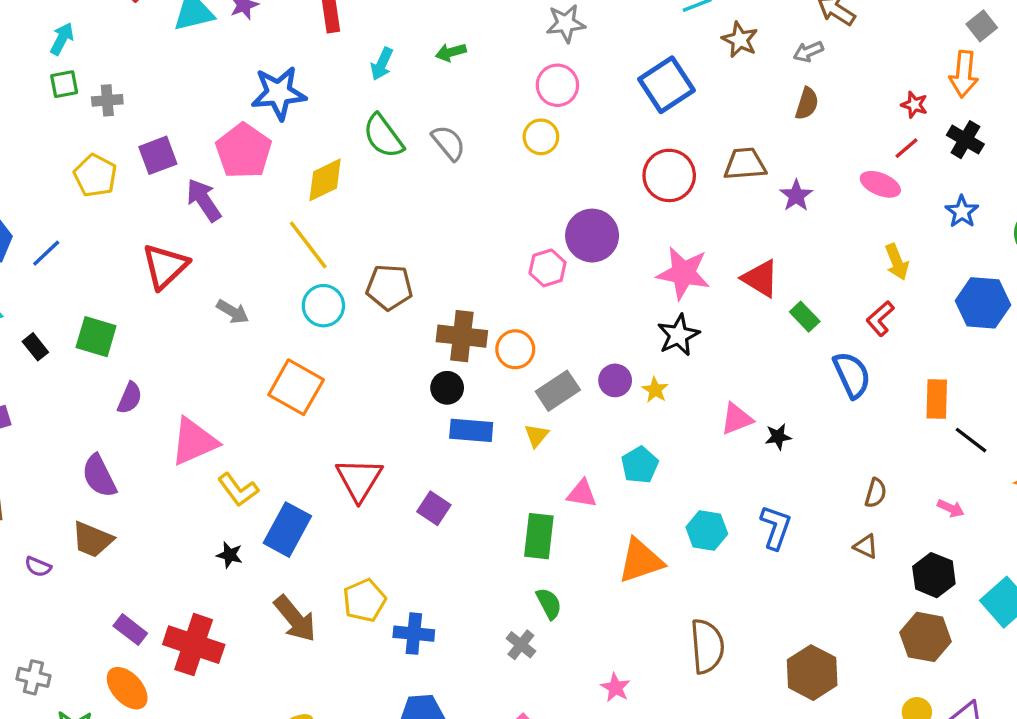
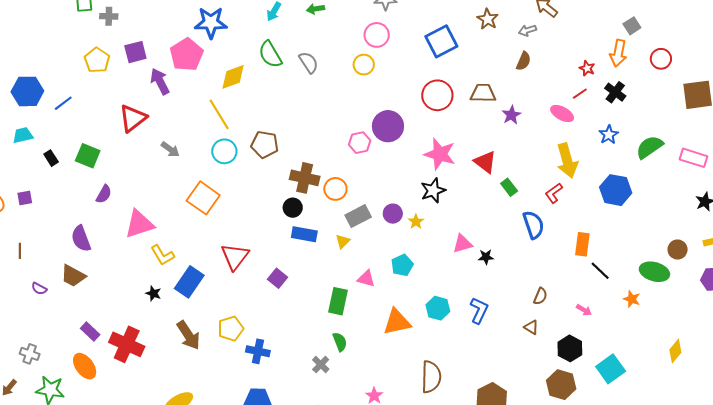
yellow arrow: (897, 262) -> (567, 161), size x1.6

